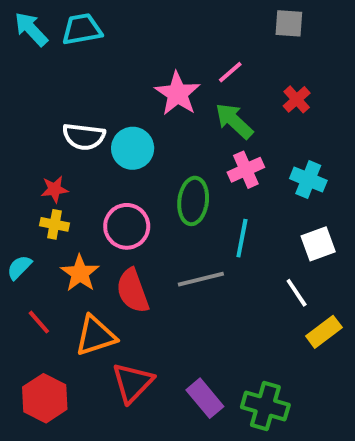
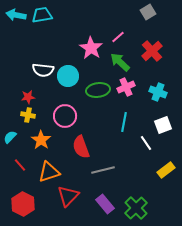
gray square: (289, 23) -> (148, 12), turned -35
cyan arrow: (31, 29) -> (16, 15), turned -36
red cross: (297, 99) -> (152, 51), size x1.5
green ellipse: (193, 201) -> (98, 90), moved, turned 75
gray line: (201, 279) -> (103, 170), moved
red semicircle: (133, 291) -> (81, 147), moved
white line: (297, 293) -> (146, 143), moved
green cross: (265, 406) -> (136, 208), turned 30

